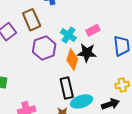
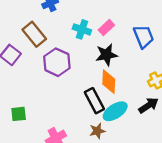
cyan cross: (68, 35) -> (82, 29), moved
orange diamond: (72, 59) -> (109, 82), moved

